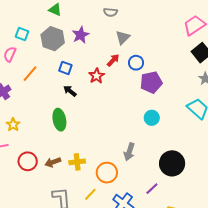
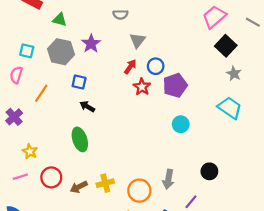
red star: (97, 76) -> (142, 87), moved
gray arrow: (129, 152) -> (168, 179), moved
red circle: (28, 161) -> (51, 177), moved
black circle: (172, 163) -> (209, 171), size x0.6

